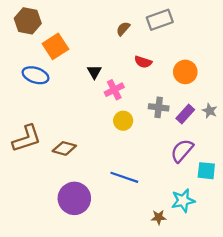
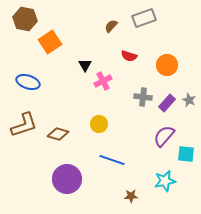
blue ellipse: (36, 75) -> (28, 82), moved
yellow circle: (123, 121) -> (99, 124), moved
brown star: (159, 217) -> (131, 196), moved

